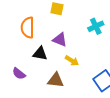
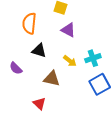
cyan cross: (96, 26) -> (93, 58), moved
purple triangle: (60, 40) -> (68, 30), moved

